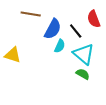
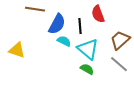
black line: (76, 31) -> (80, 26), turned 35
cyan semicircle: (60, 46) -> (64, 41), turned -88

